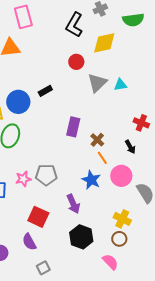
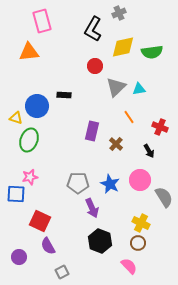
green semicircle: (133, 20) -> (152, 52), moved
black rectangle: (45, 91) -> (64, 95), turned 32
orange line: (102, 158) -> (129, 117), moved
gray pentagon: (46, 175) -> (78, 183), moved
pink star: (23, 179) -> (30, 177), moved
red square: (38, 217) -> (40, 221), moved

